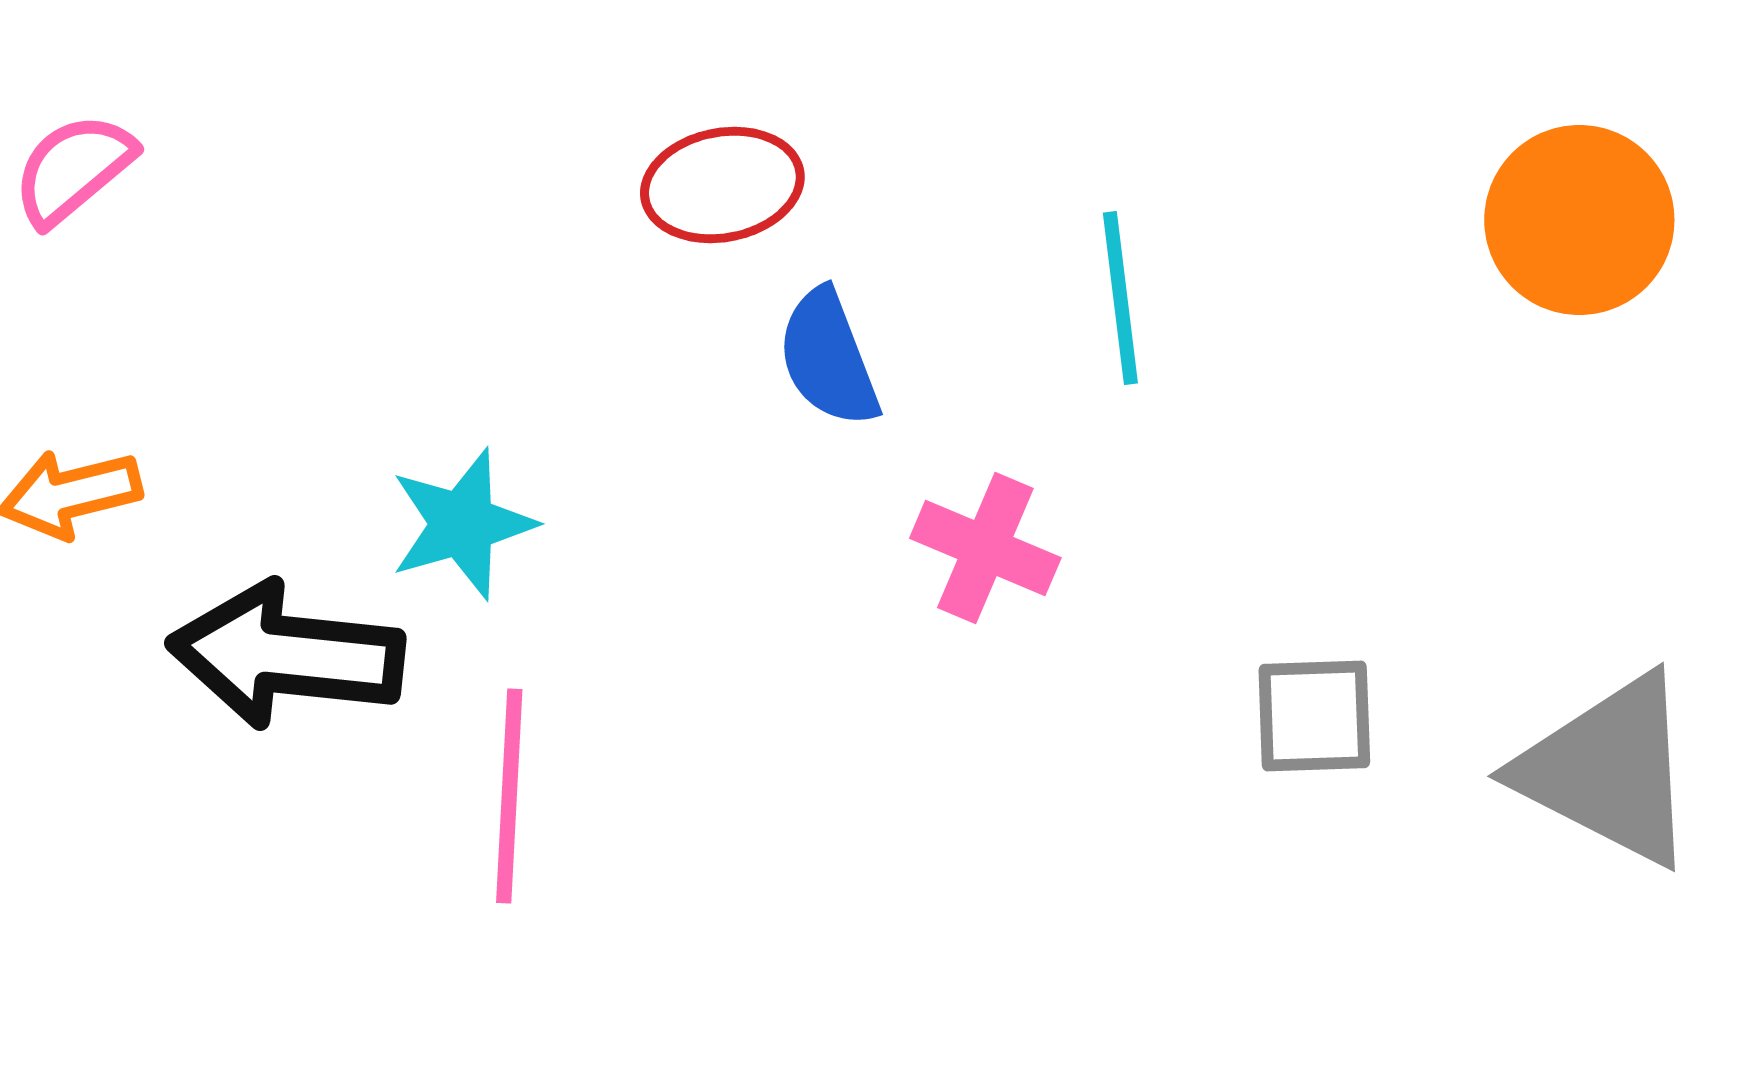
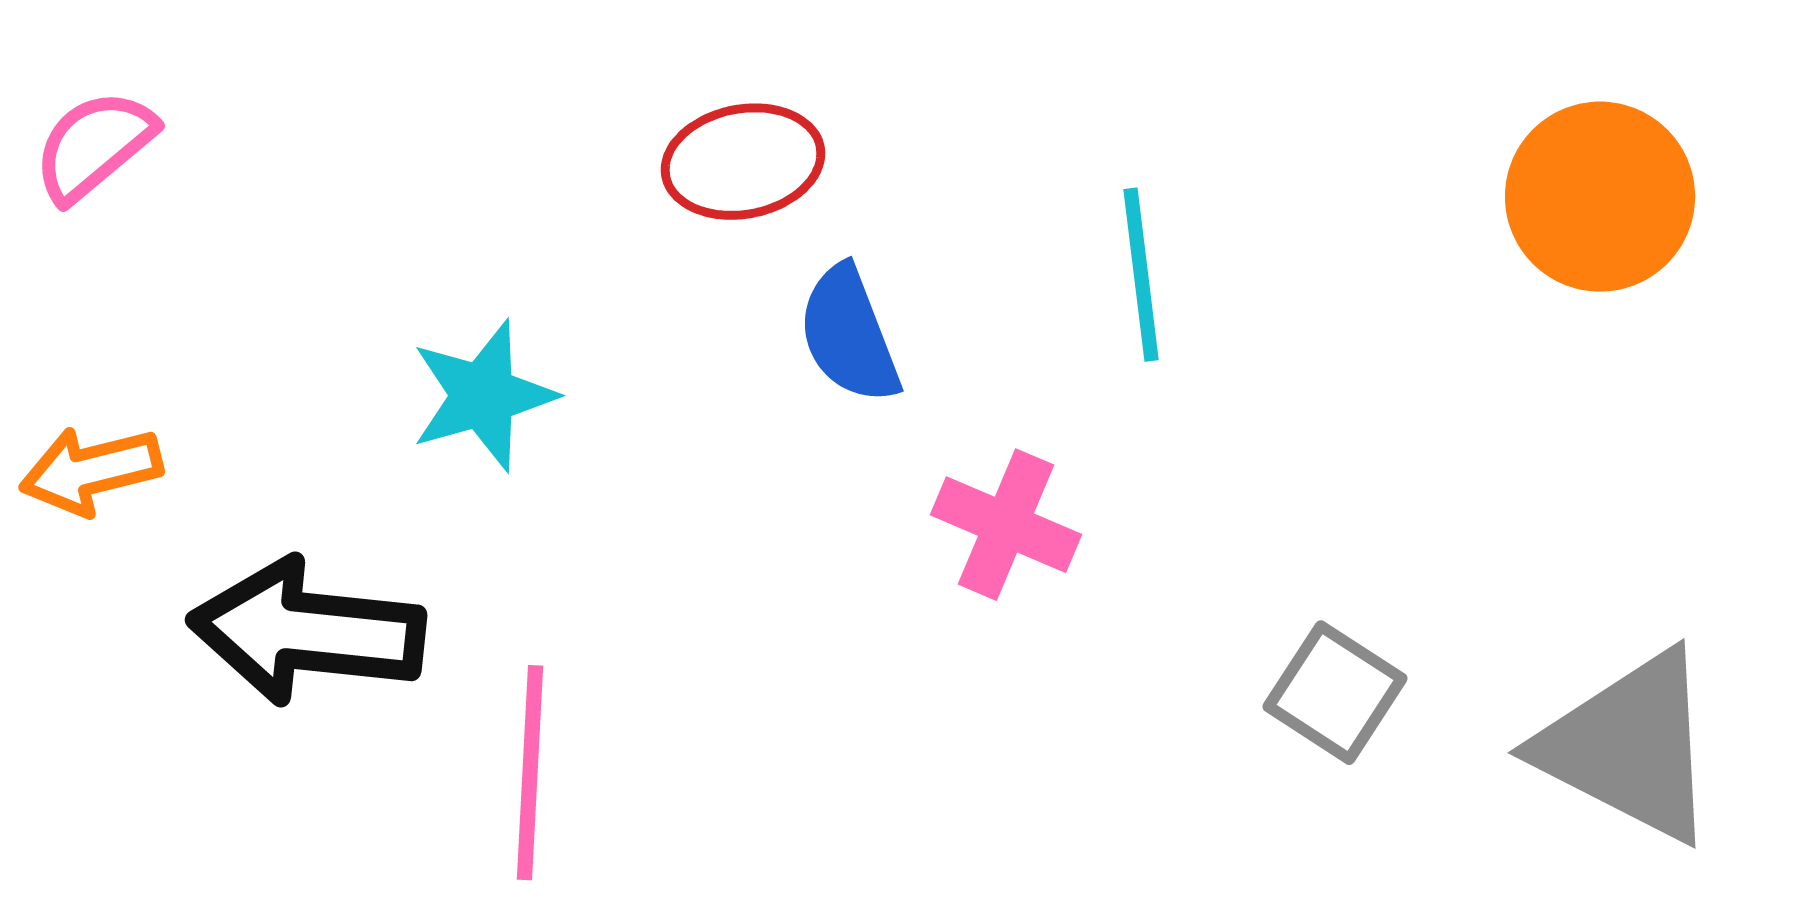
cyan star: (462, 524) -> (483, 396), moved
gray square: (1314, 716) -> (1335, 693), turned 35

